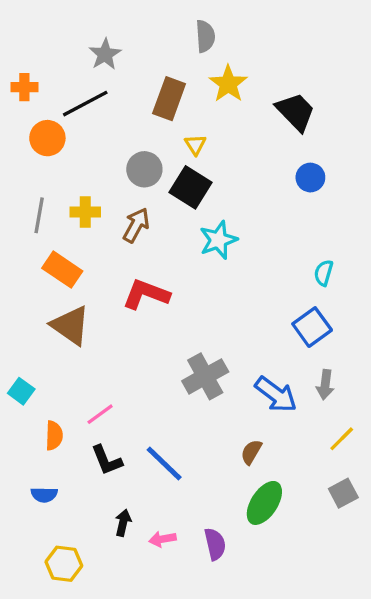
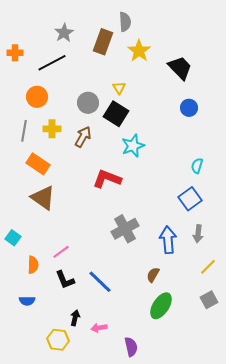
brown rectangle: (169, 99) -> (103, 42), moved
orange circle: (47, 138) -> (37, 97), moved
red L-shape: (146, 294) -> (107, 179), moved
blue arrow: (276, 394) -> (168, 240), turned -132
purple semicircle: (215, 544) -> (131, 347), moved
yellow hexagon: (64, 564) -> (58, 340), moved

